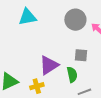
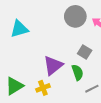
cyan triangle: (27, 17) -> (19, 29), moved
gray square: (81, 55) -> (85, 52), turned 32

